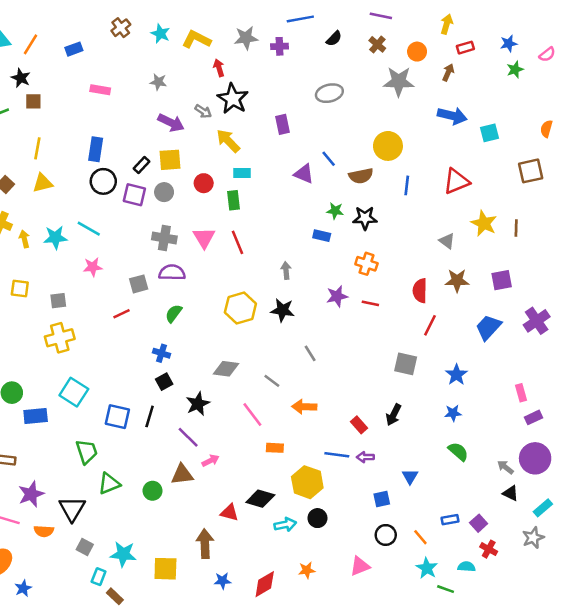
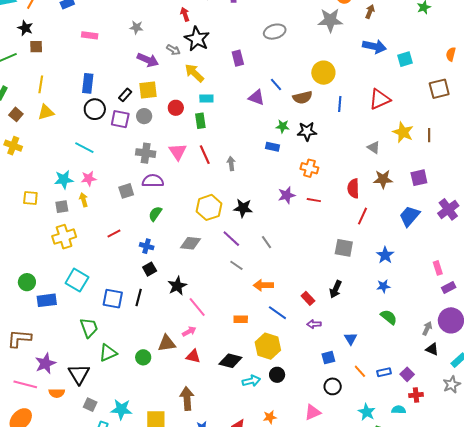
cyan star: (55, 237) -> (64, 180), moved
yellow arrow: (24, 239) -> (84, 200), moved
gray arrow: (286, 271) -> (231, 164), moved
red line: (122, 314) -> (114, 233), moved
gray diamond: (226, 369) -> (190, 243), moved
pink line: (252, 414) -> (197, 307), moved
purple line: (188, 437) -> (231, 239), moved
blue line: (337, 455) -> (277, 313), moved, turned 30
gray arrow: (505, 467) -> (427, 328), turned 80
red triangle: (229, 513) -> (193, 356), moved
orange line: (420, 537) -> (360, 371), moved
red cross: (489, 549) -> (416, 395), turned -32

